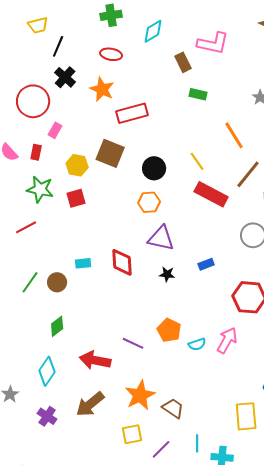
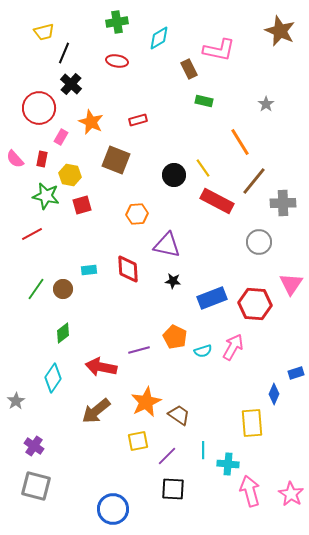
orange star: (102, 89) -> (91, 122), moved
red rectangle: (132, 113) -> (138, 120), size x0.6
yellow hexagon: (77, 165) -> (70, 175), moved
black circle: (154, 168) -> (174, 175), moved
orange hexagon: (149, 202) -> (137, 214), moved
blue rectangle: (206, 264) -> (212, 298), moved, size x1.8
purple line: (133, 343) -> (139, 350), turned -40
purple cross: (47, 416) -> (34, 446), moved

